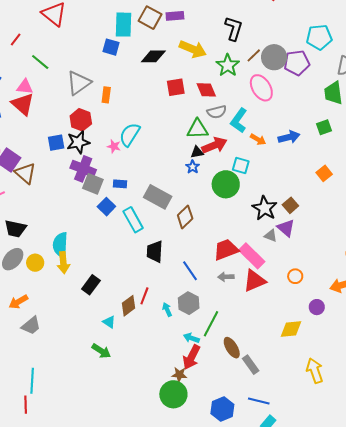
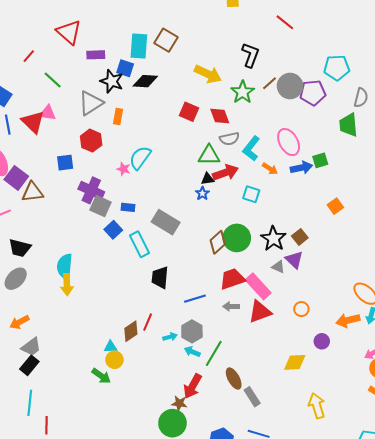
purple rectangle: (175, 16) -> (96, 55), moved
black diamond: (153, 56) -> (145, 81), moved
pink triangle: (25, 87) -> (48, 113), moved
red square: (176, 87) -> (189, 112), turned 30
pink ellipse: (261, 88) -> (289, 142), moved
green square: (324, 127) -> (320, 160), moved
black star: (78, 142) -> (112, 81), moved, turned 30
brown triangle: (25, 173) -> (32, 192), turned -50
green circle: (226, 184) -> (237, 238), moved
brown diamond: (185, 217) -> (218, 242), moved
yellow circle: (35, 263) -> (114, 360), moved
blue line: (190, 271) -> (195, 299), turned -75
black rectangle: (91, 285) -> (29, 365), moved
cyan arrow: (167, 309) -> (170, 337), turned 96
cyan triangle: (109, 322) -> (111, 347), turned -40
cyan arrow: (191, 338) -> (192, 352), moved
red line: (26, 405) -> (46, 425), moved

